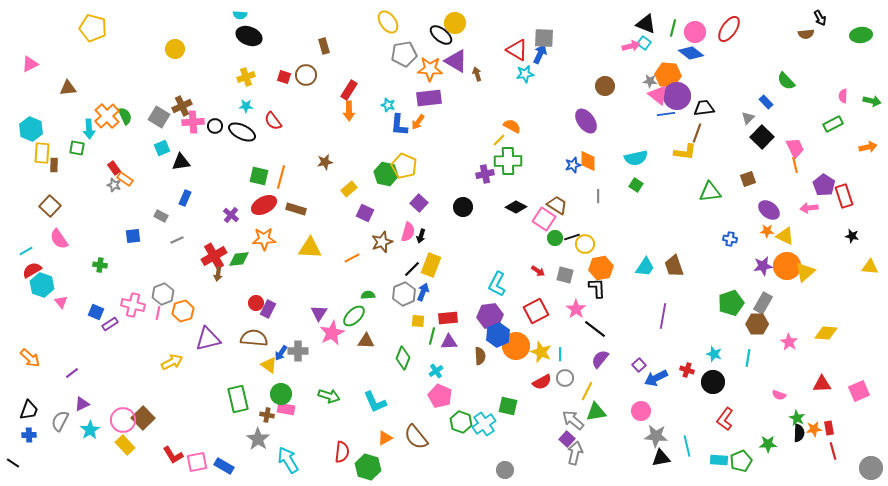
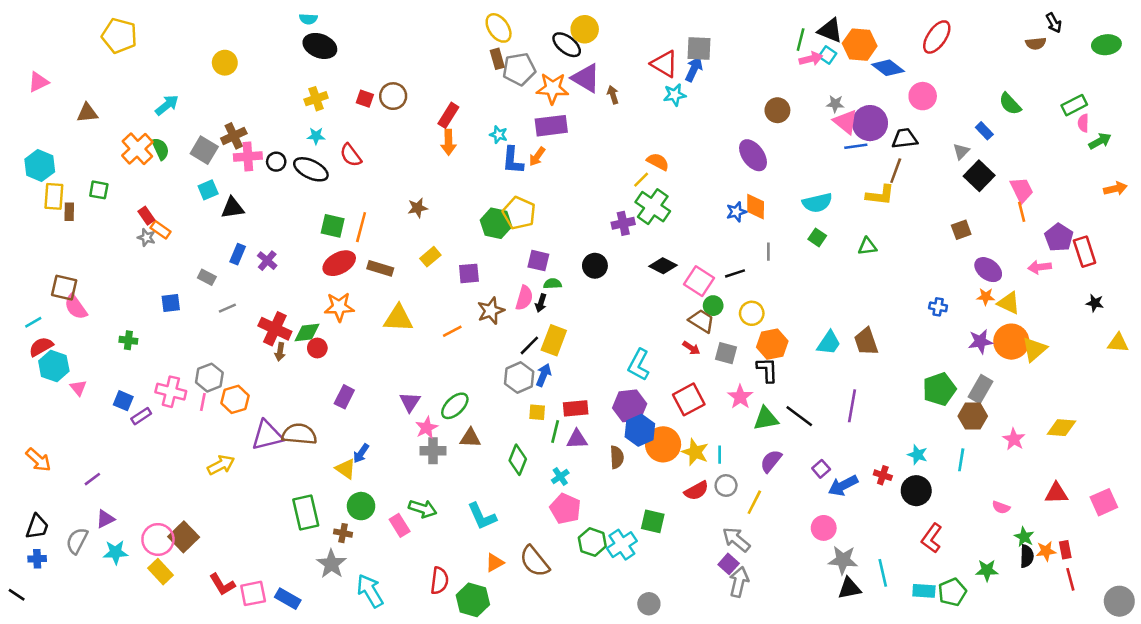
green line: (673, 28) -> (801, 40), moved
pink circle: (695, 32) -> (923, 96), moved
brown rectangle: (324, 46) -> (497, 59), moved
orange hexagon: (668, 75) -> (860, 45), moved
green arrow: (872, 101) -> (1100, 141), moved, turned -42
green rectangle: (833, 124) -> (1074, 105), moved
cyan arrow: (89, 129) -> (167, 105), moved, turned -126
green cross: (508, 161) -> (653, 207), turned 36
yellow rectangle: (349, 189) -> (430, 257), moved
green triangle: (710, 192) -> (867, 246), moved, size x0.7
purple square: (419, 203) -> (538, 261), turned -30
brown trapezoid: (557, 205) -> (702, 321), moved
brown square: (50, 206) -> (64, 288), moved, turned -30
purple square: (365, 213) -> (469, 273), turned -30
purple cross: (231, 215) -> (267, 261), moved
black line: (572, 237) -> (735, 273), moved
red cross: (214, 256) -> (275, 329), turned -35
green semicircle: (368, 295) -> (553, 284), moved
red circle: (256, 303) -> (317, 348), moved
black line: (595, 329) -> (799, 416), moved
pink star: (332, 333) -> (427, 428), size x0.7
brown semicircle: (254, 338) -> (299, 434), moved
gray cross: (298, 351) -> (433, 451), moved
pink rectangle: (286, 409) -> (400, 525), moved, turned 48
green triangle: (596, 412) -> (766, 419), moved
cyan star: (90, 430) -> (116, 552), turned 30

